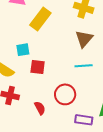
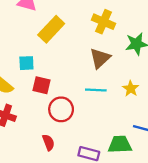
red circle: (65, 94) -> (61, 109), moved
red semicircle: (40, 108) -> (48, 142), moved

